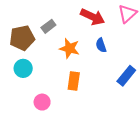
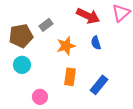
orange star: (69, 48) -> (66, 46), turned -30
blue rectangle: (126, 76) -> (99, 85), moved

